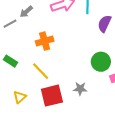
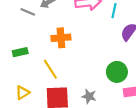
gray line: (10, 24) -> (28, 12), turned 40
green rectangle: (10, 61) -> (20, 52), turned -56

